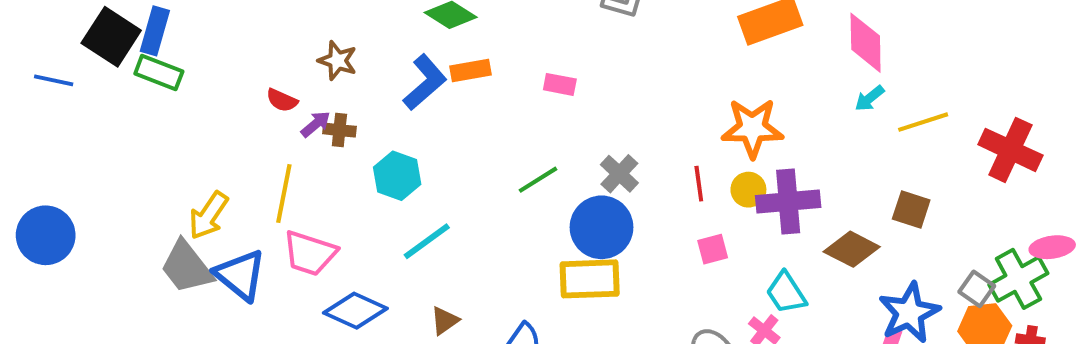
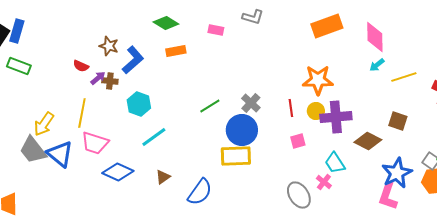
green rectangle: (159, 72) -> (19, 66), moved
blue L-shape: (425, 82) -> (133, 60), moved
pink rectangle: (560, 84) -> (216, 30), moved

